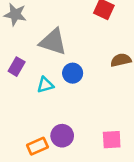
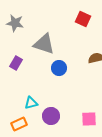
cyan triangle: (45, 85) -> (31, 103), moved
orange rectangle: (37, 146) -> (19, 124), moved

